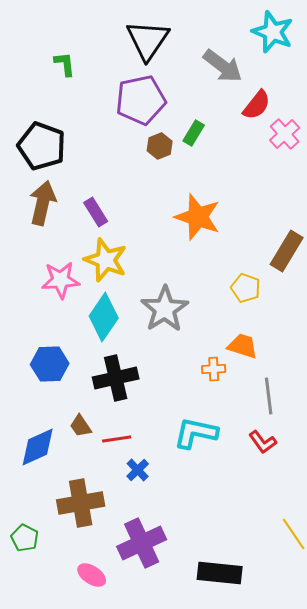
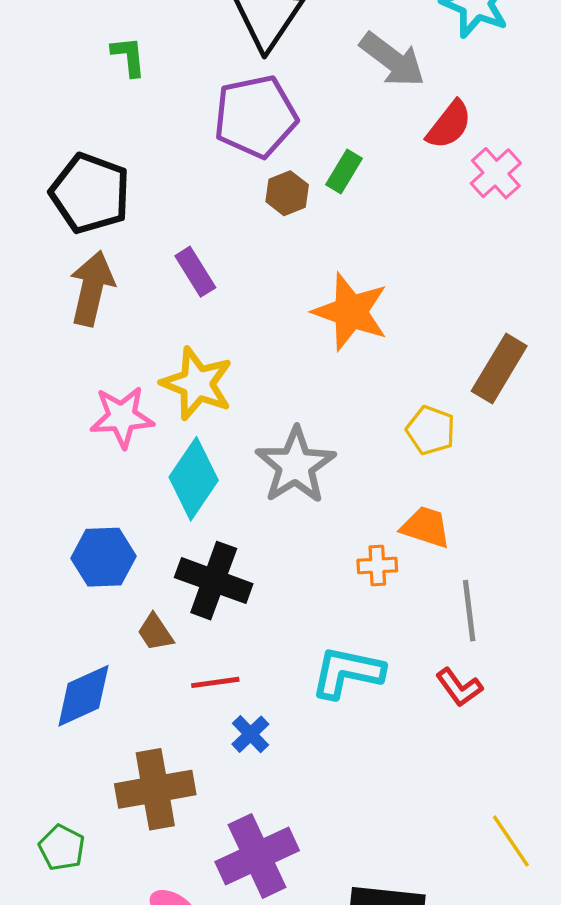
purple rectangle: (96, 212) -> (195, 272), moved
black cross: (116, 378) -> (214, 581), turned 33
brown trapezoid: (81, 426) -> (155, 632), moved

